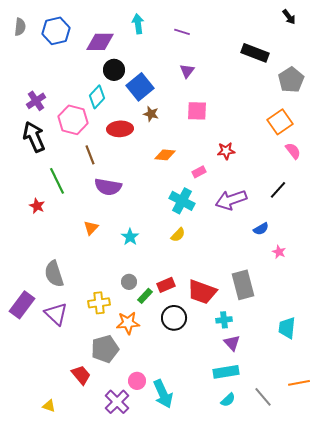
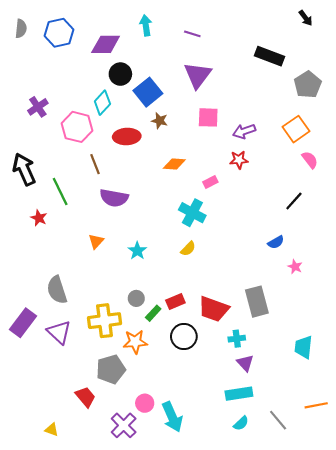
purple triangle: (187, 71) -> (198, 75), size x1.8
black arrow: (34, 137) -> (24, 169), moved
purple arrow: (231, 200) -> (244, 131), moved, size x0.7
yellow cross: (99, 303) -> (105, 321), size x1.4

